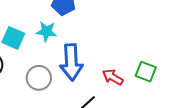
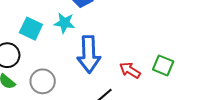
gray circle: (39, 78) -> (43, 81), moved

